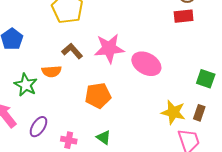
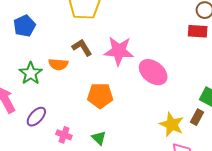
brown rectangle: (199, 113) -> (197, 117), moved

